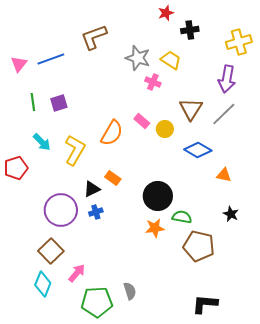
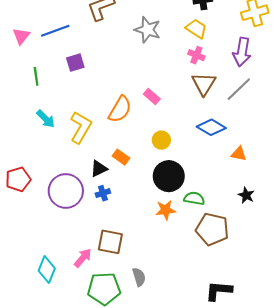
yellow trapezoid: (171, 60) -> (196, 29), moved
pink cross: (153, 82) -> (196, 55), moved
purple square: (59, 103) -> (75, 63), moved
yellow circle: (165, 129) -> (161, 140), moved
red pentagon: (16, 168) -> (18, 179), moved
brown square: (51, 251) -> (110, 242), moved, turned -35

